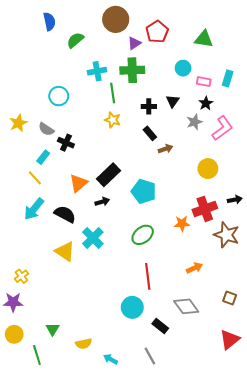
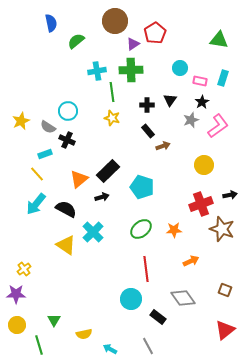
green triangle: (204, 39) -> (219, 40), moved
cyan circle: (59, 96) -> (68, 111), moved
cyan rectangle: (43, 157) -> (45, 154), turned 32
orange star: (182, 223) -> (174, 230), moved

